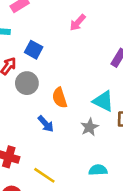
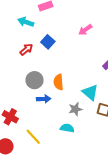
gray circle: (27, 83) -> (34, 80), moved
blue arrow: (46, 124) -> (44, 99), turned -64
cyan semicircle: (98, 170) -> (67, 128), moved

